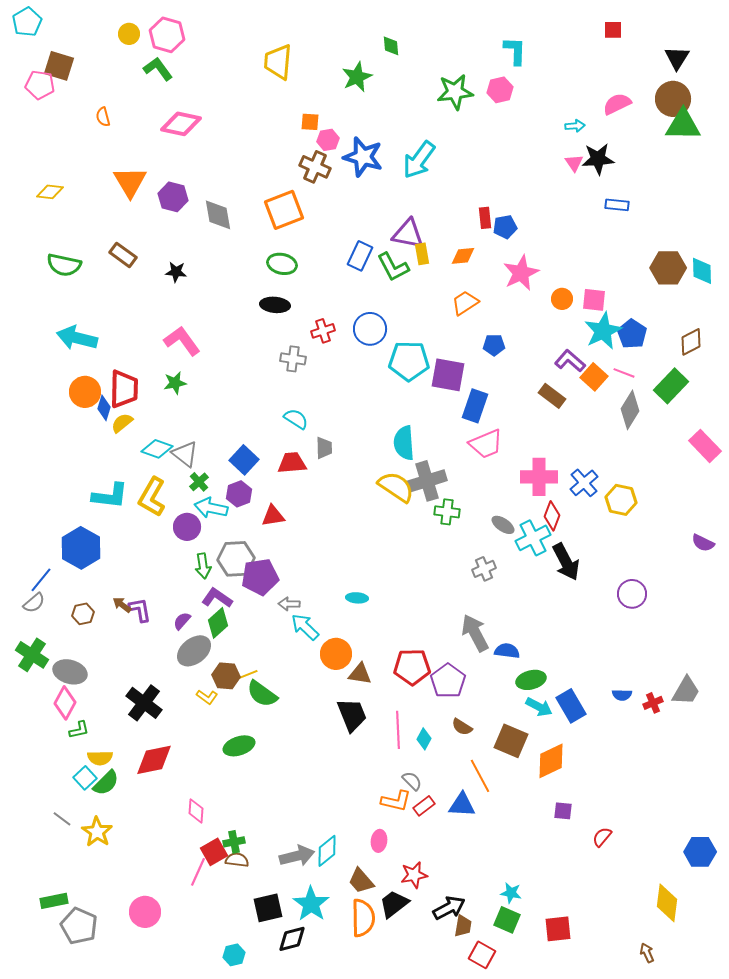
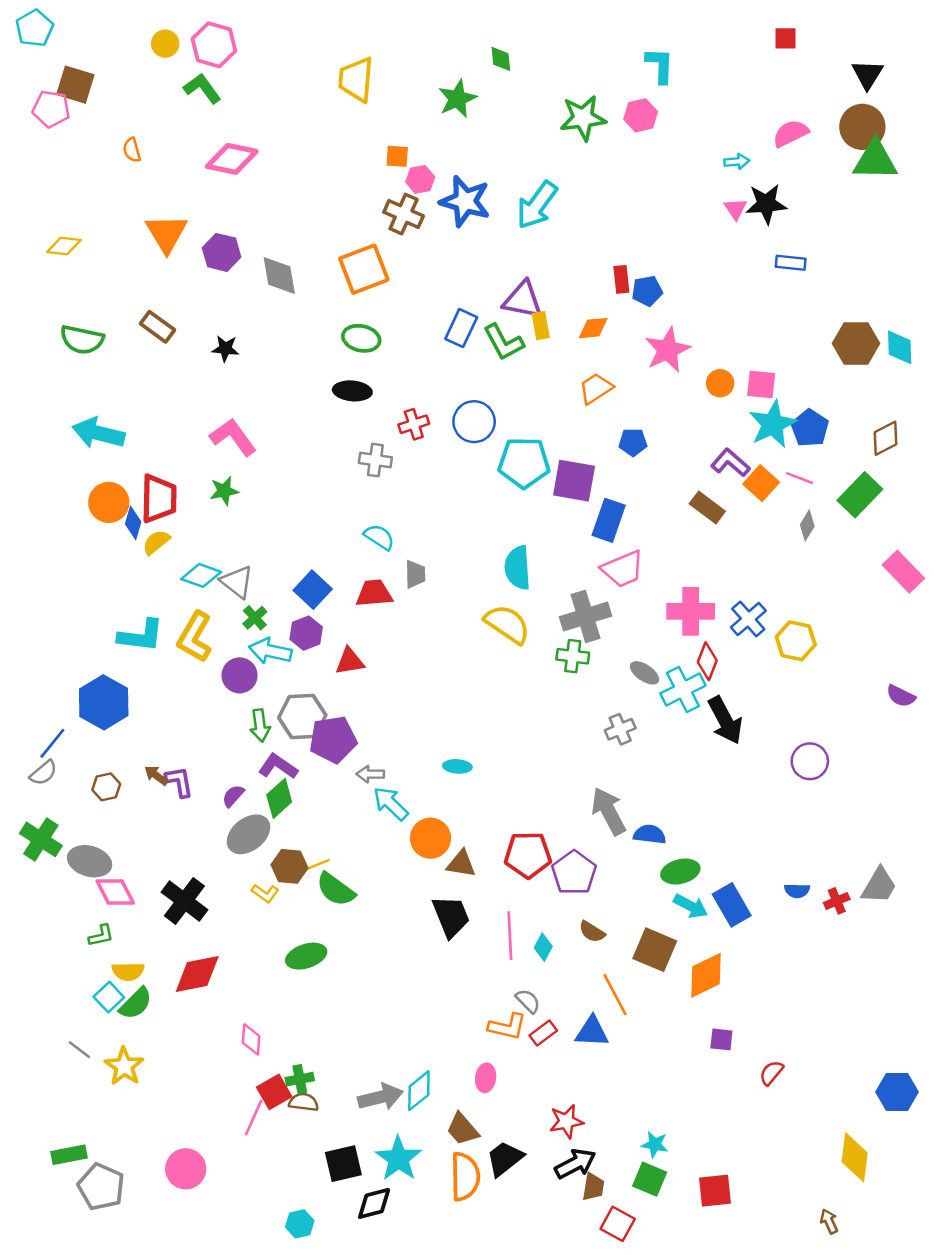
gray diamond: (630, 410) -> (807, 525), size x0.6
gray cross: (427, 481) -> (586, 616), moved
pink diamond: (65, 703) -> (115, 892), moved, turned -56
red star: (414, 875) -> (566, 1121), moved

